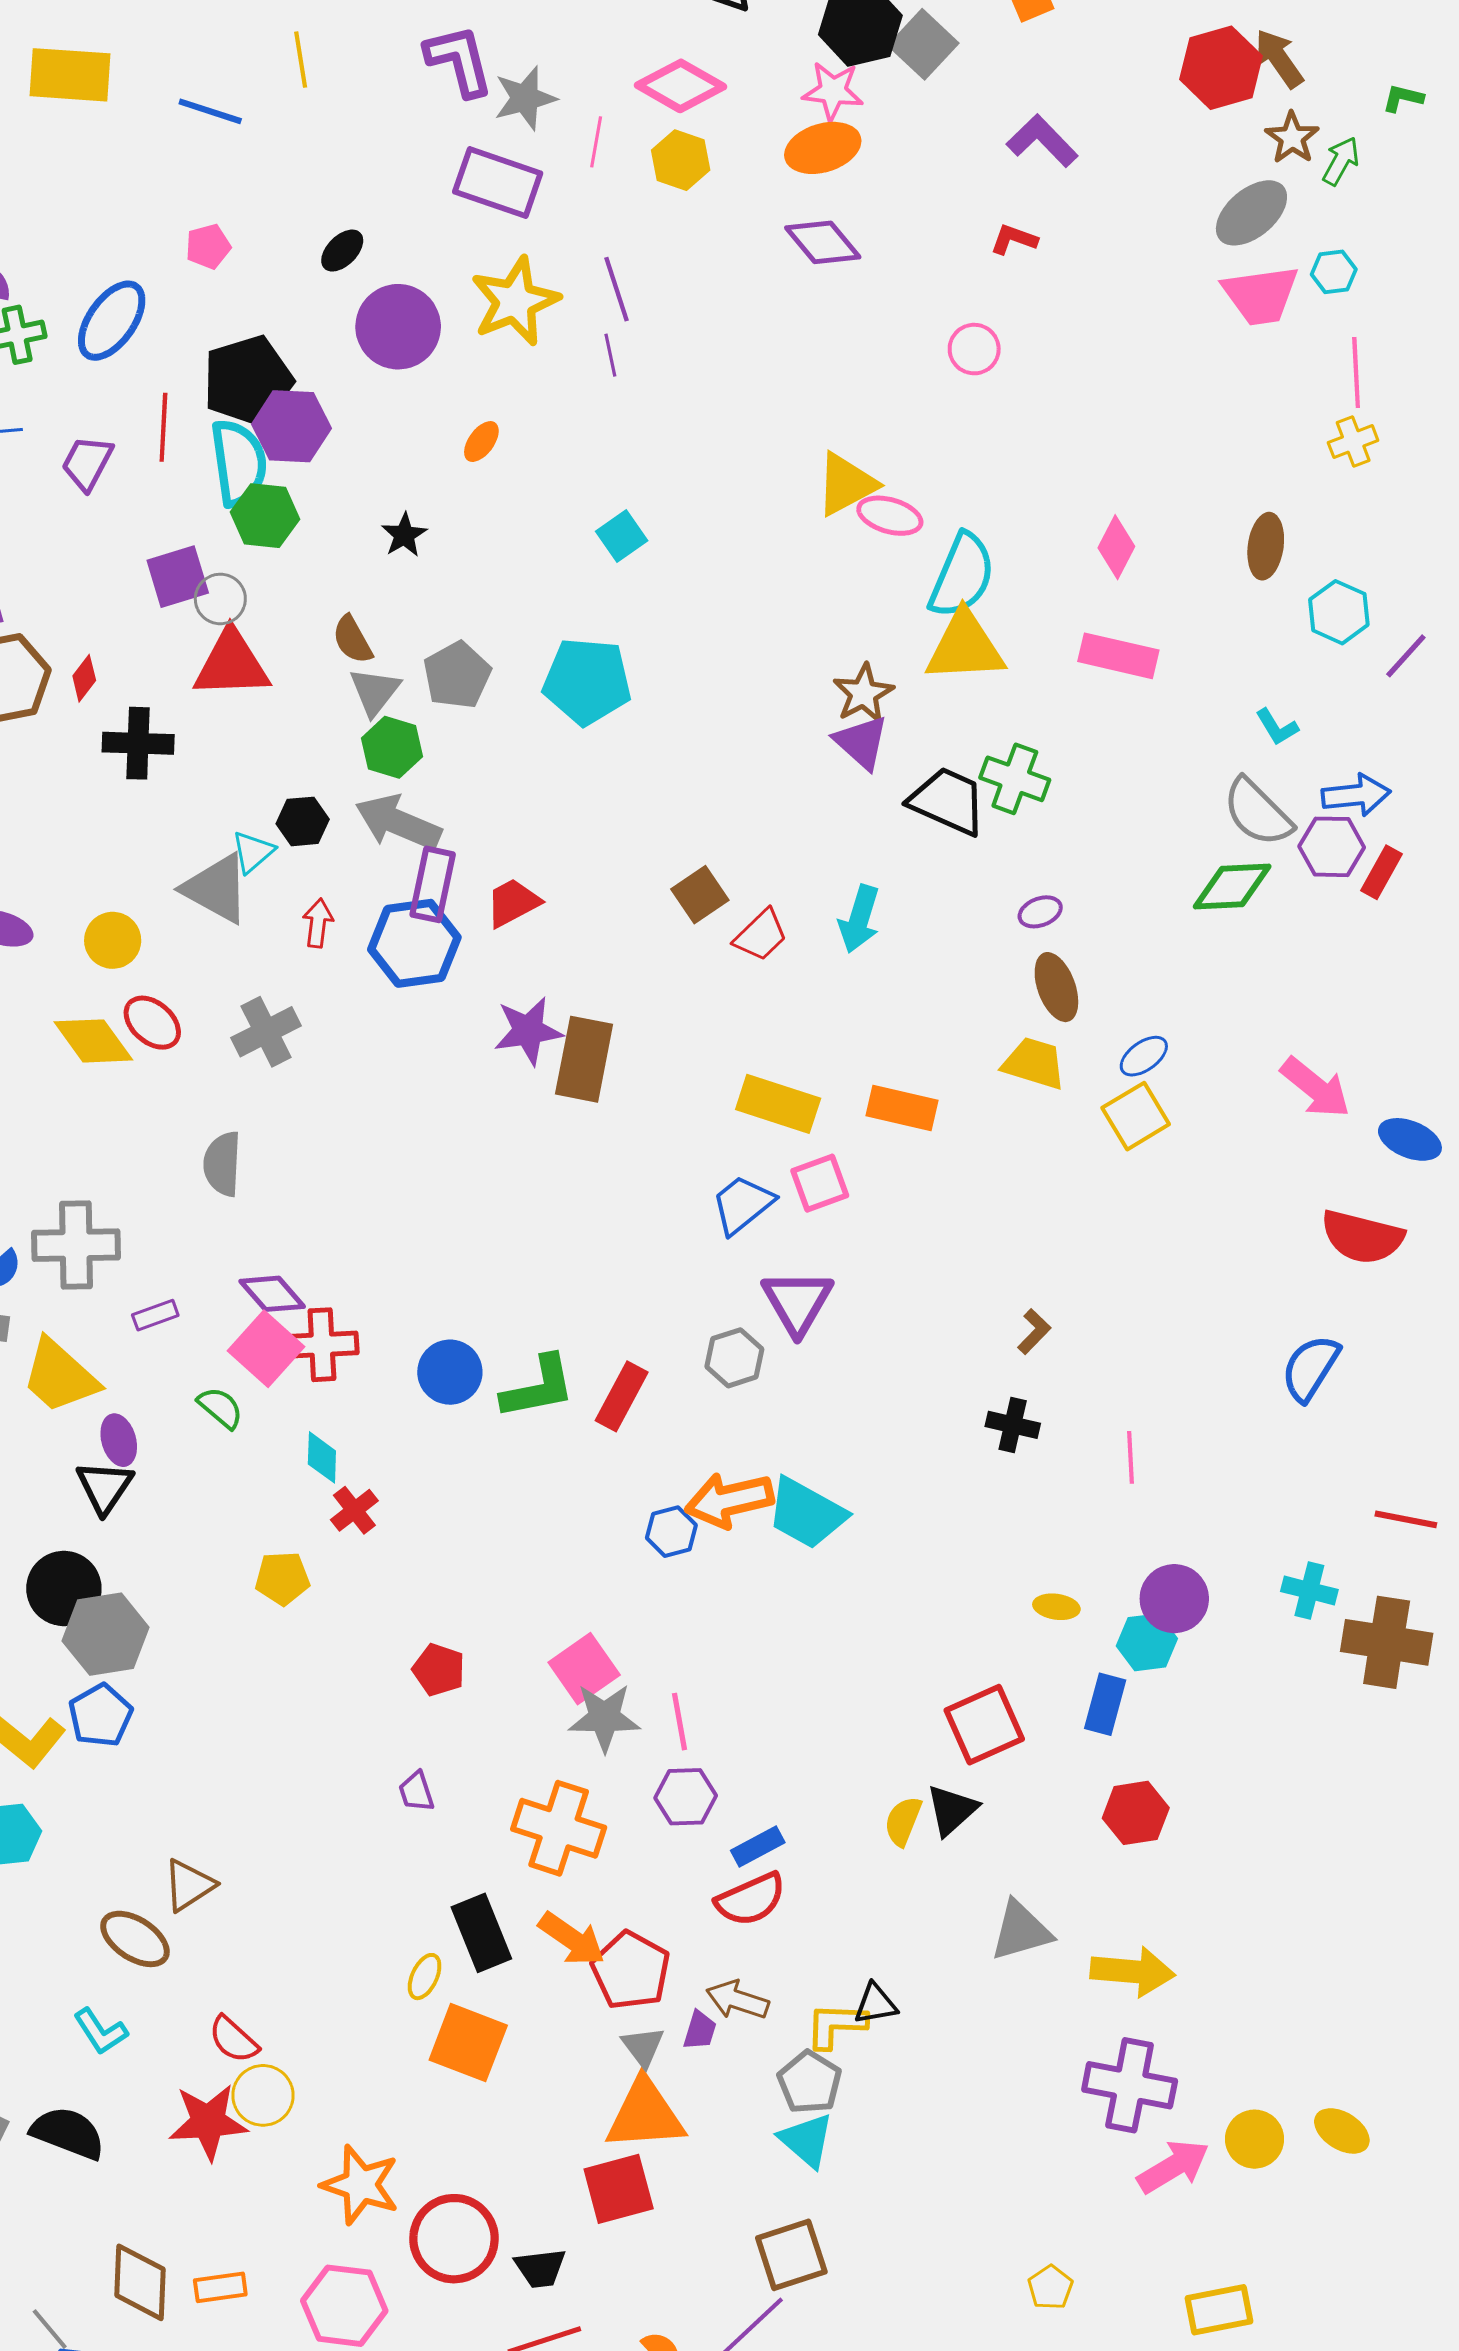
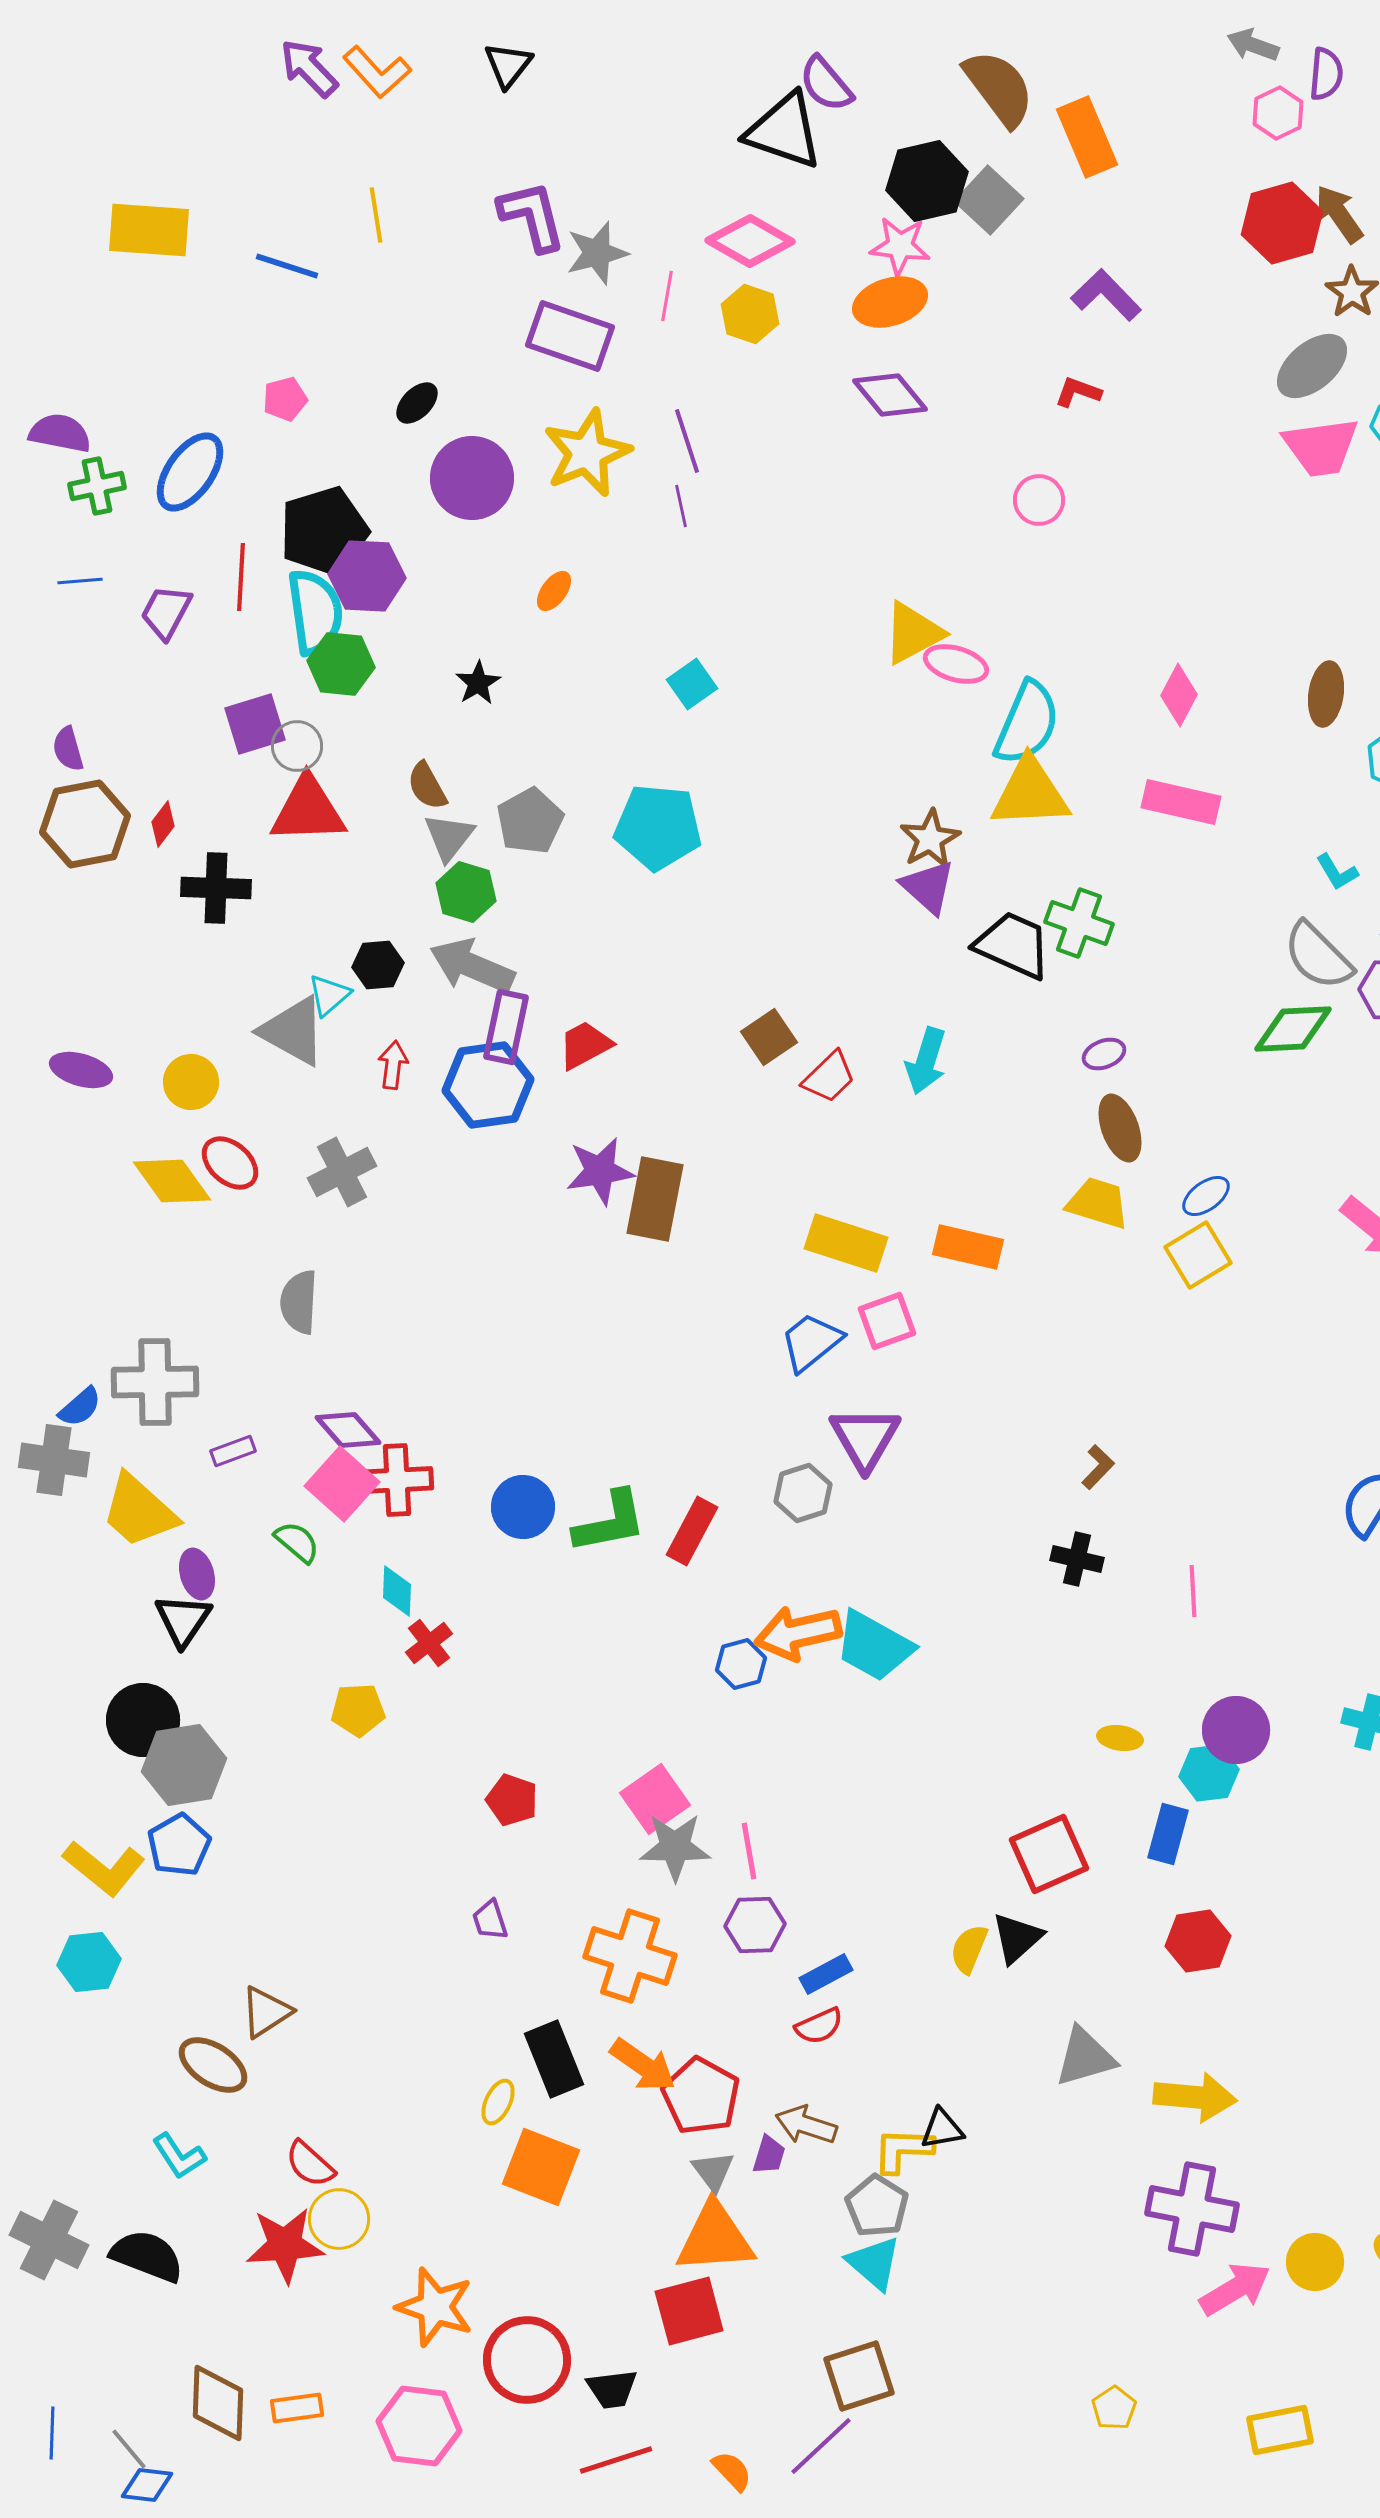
red semicircle: (751, 1899) -> (819, 2026), size x0.7

